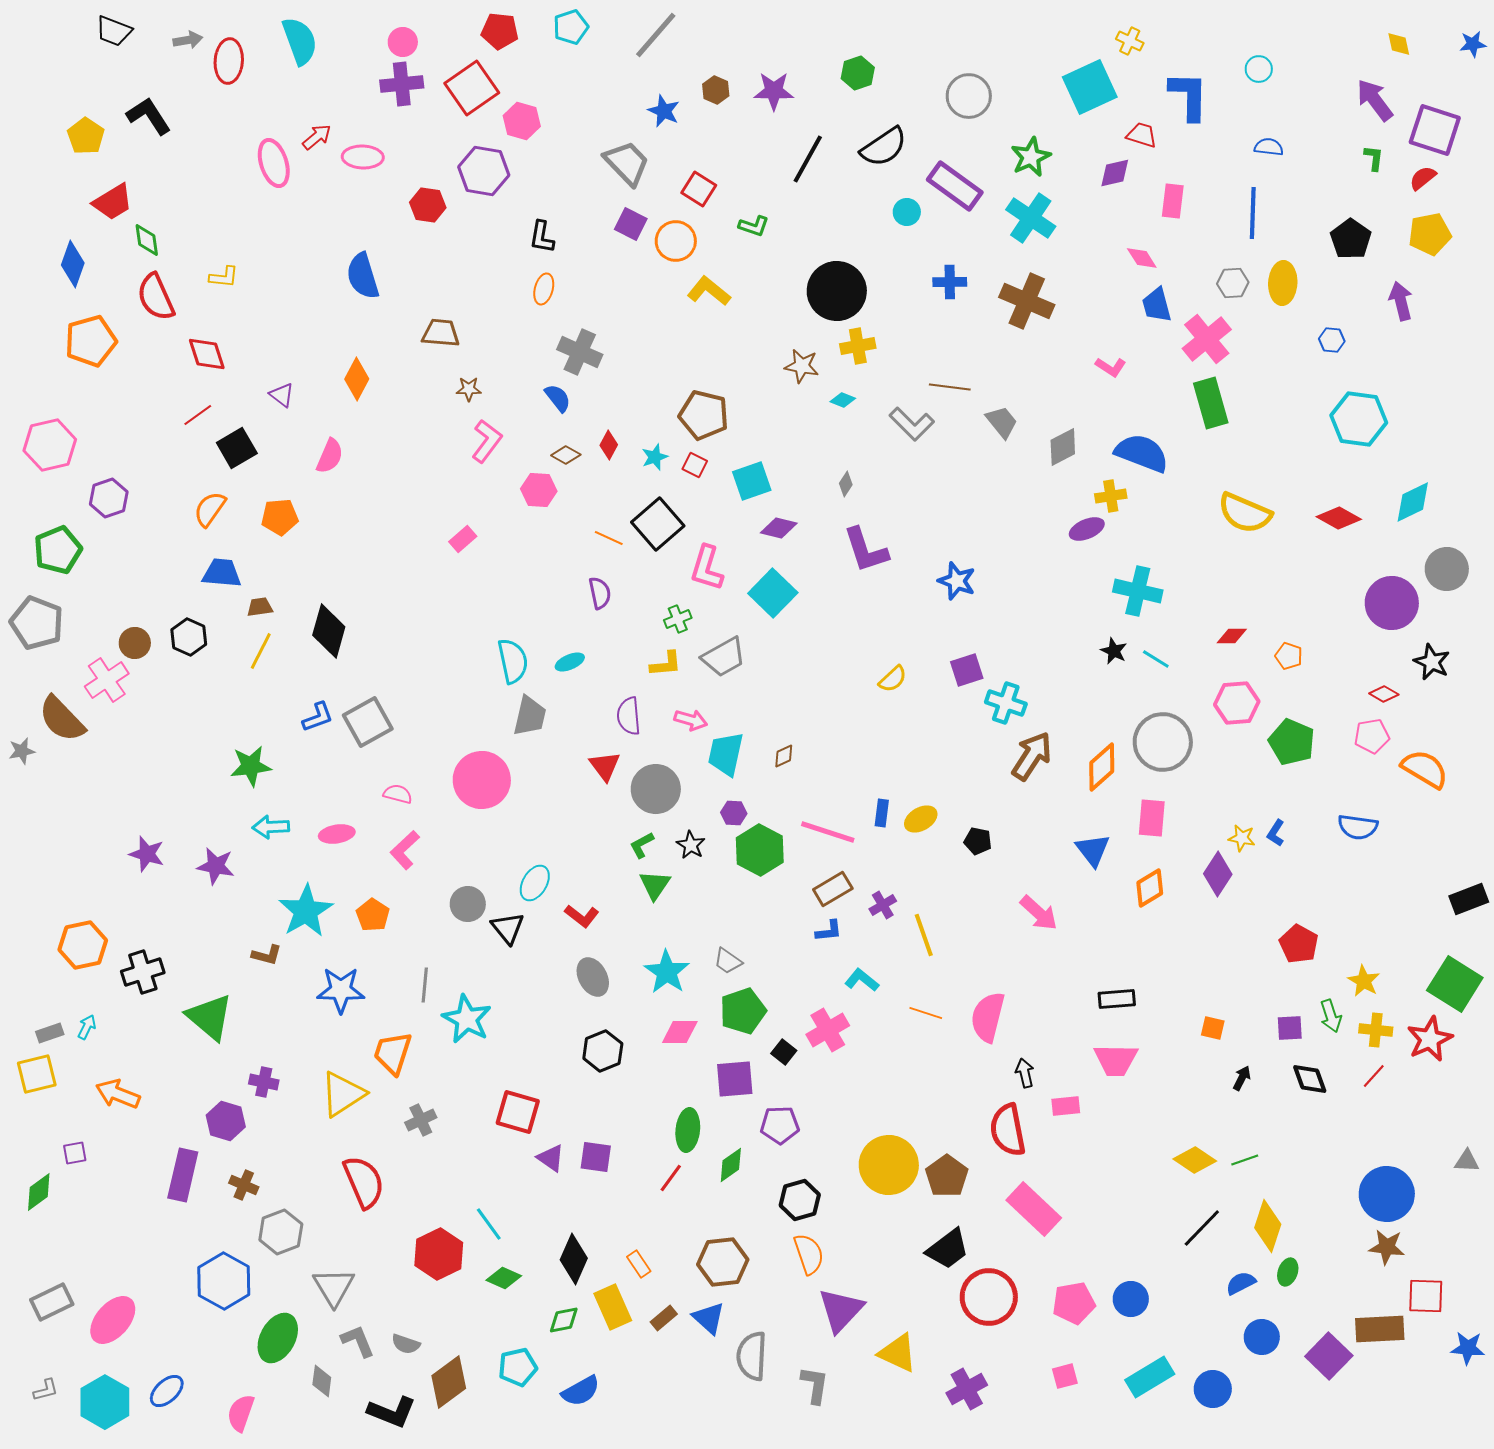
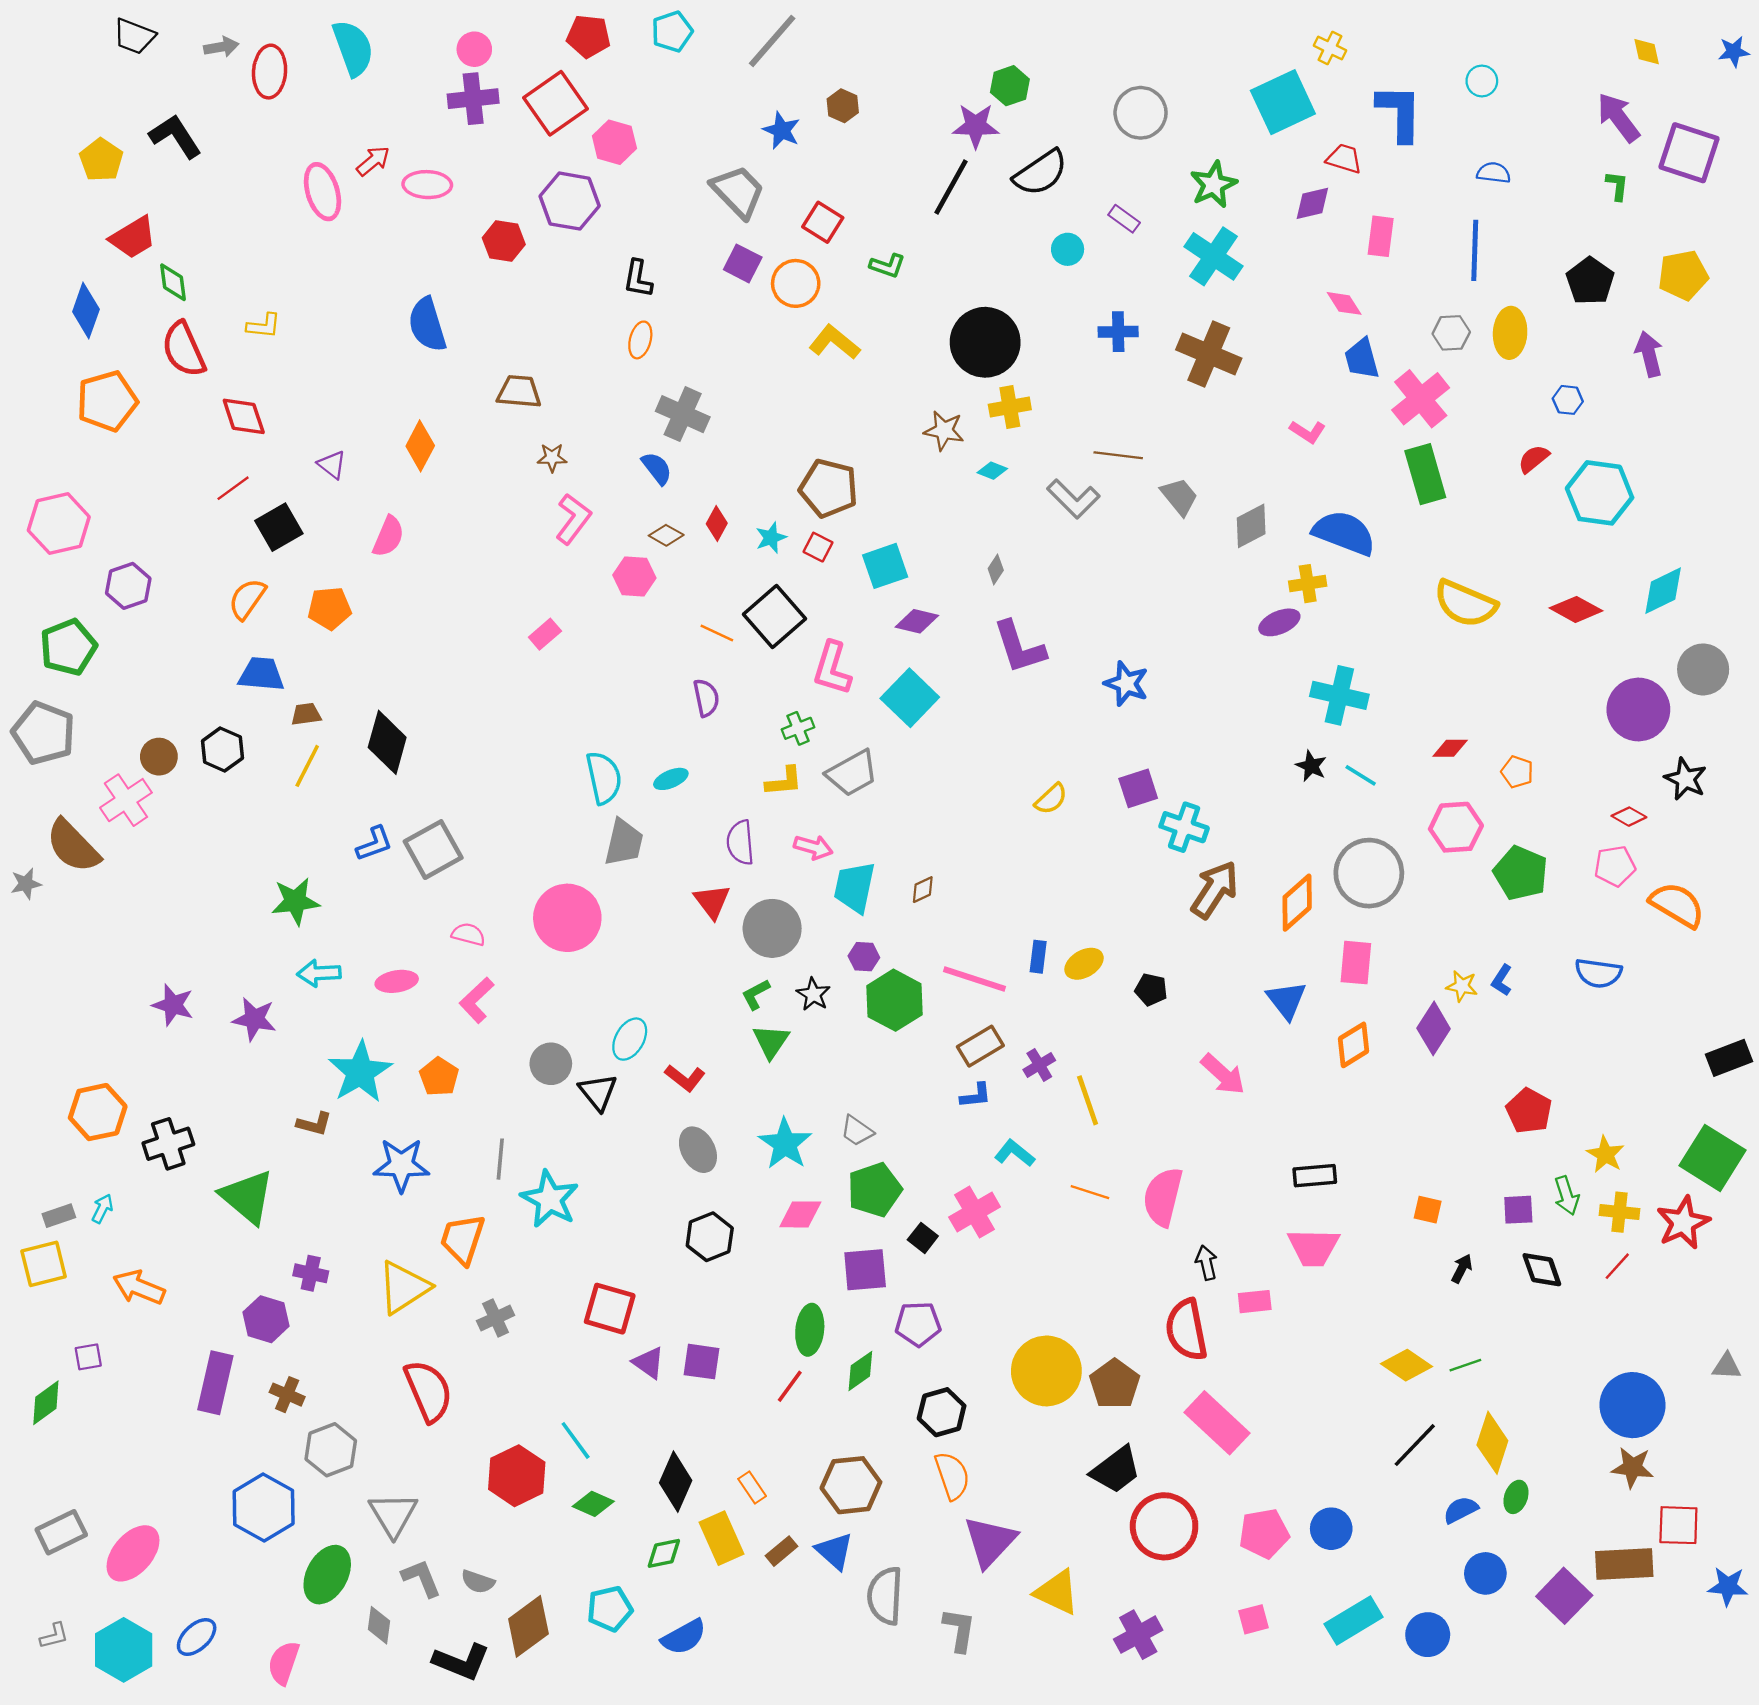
purple star: (774, 91) -> (976, 126), moved
red semicircle: (1423, 178) -> (1534, 459), moved
purple rectangle: (955, 186) -> (1124, 219), size x0.5

